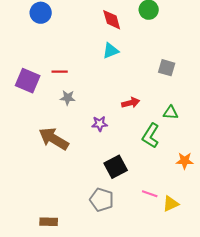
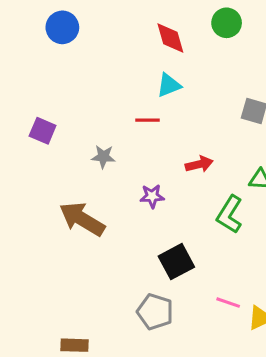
red line: (60, 72) -> (147, 120), moved
purple square: (28, 81) -> (43, 131), size x0.7

